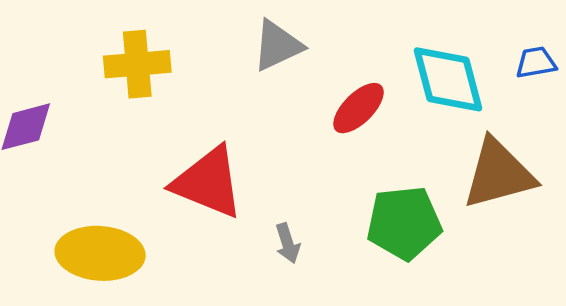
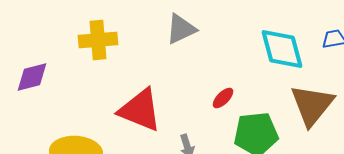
red ellipse: (358, 108) -> (223, 98), moved, size x0.7
brown triangle: (499, 174) -> (312, 105), turned -36

